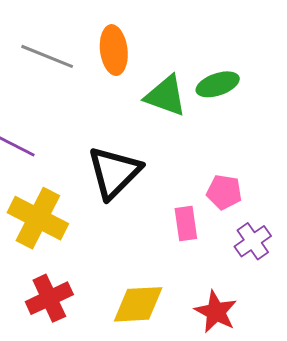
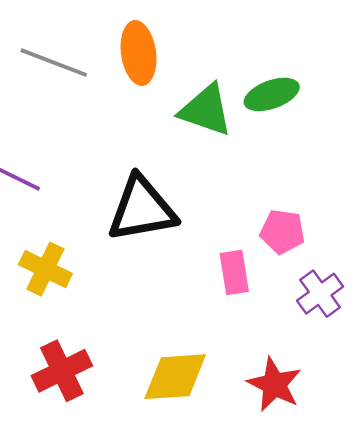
black triangle: (114, 172) -> (142, 209), turned 36
yellow cross: (38, 218) -> (45, 269), size x0.7

